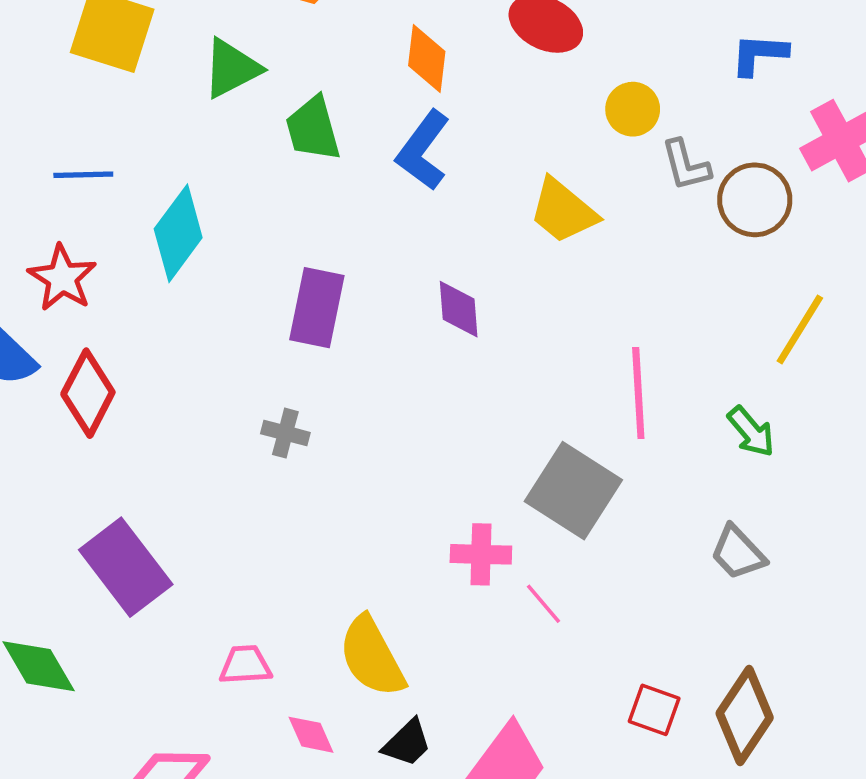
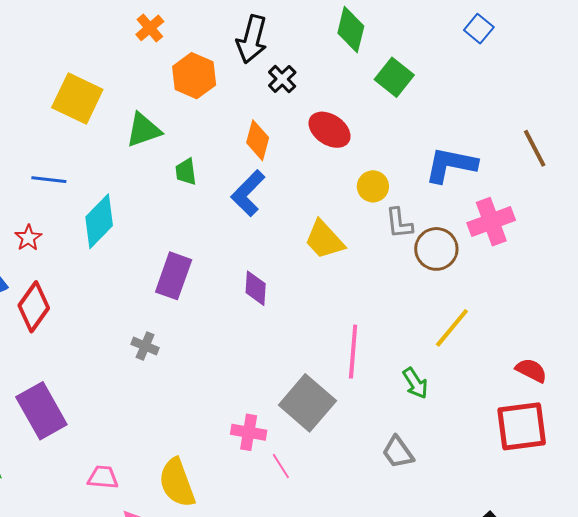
blue L-shape: (759, 54) -> (451, 165), size x1.5
green trapezoid: (313, 129) -> (186, 172), size x0.7
red star: (62, 278) -> (28, 238), size x0.7

